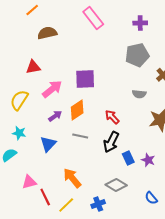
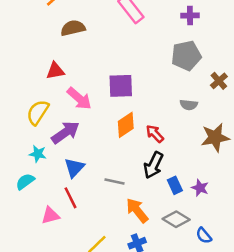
pink arrow: (52, 89) -> (79, 98), turned 80
orange diamond: (77, 110) -> (126, 125), moved
purple arrow: (55, 116) -> (65, 132), moved, size x1.6
gray line: (80, 136) -> (114, 181), moved
orange arrow: (72, 178) -> (137, 210), moved
gray diamond: (116, 185) -> (176, 219), moved
red line: (45, 197) -> (70, 198), moved

